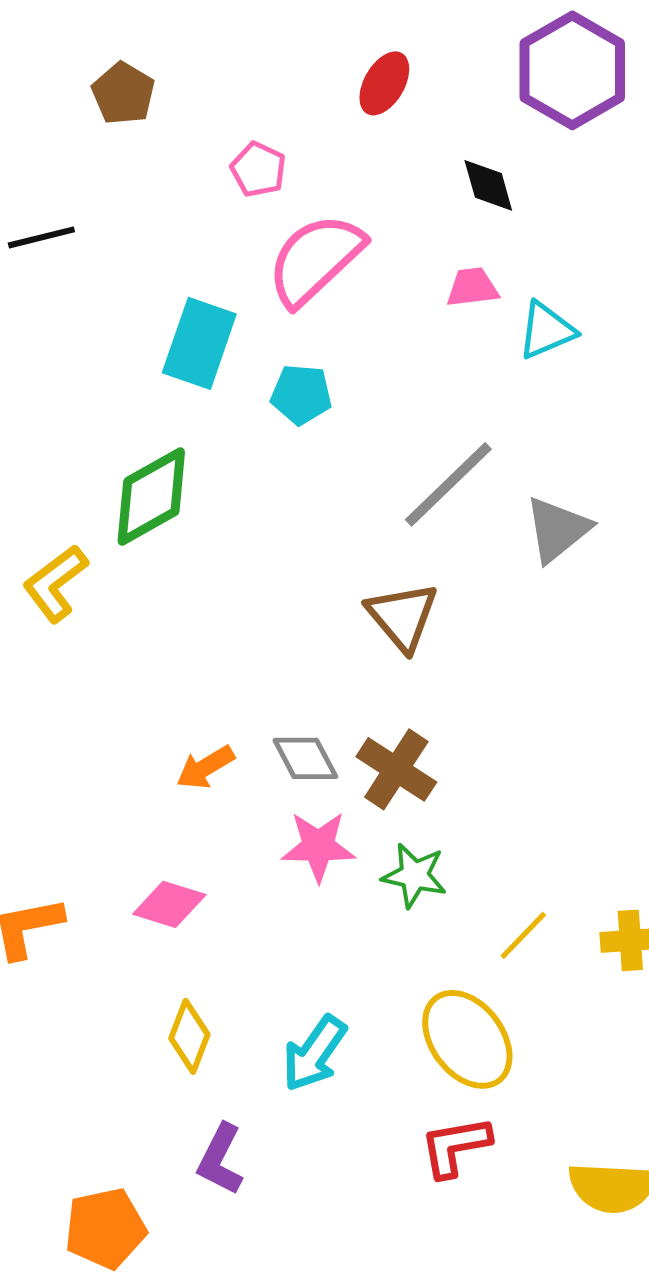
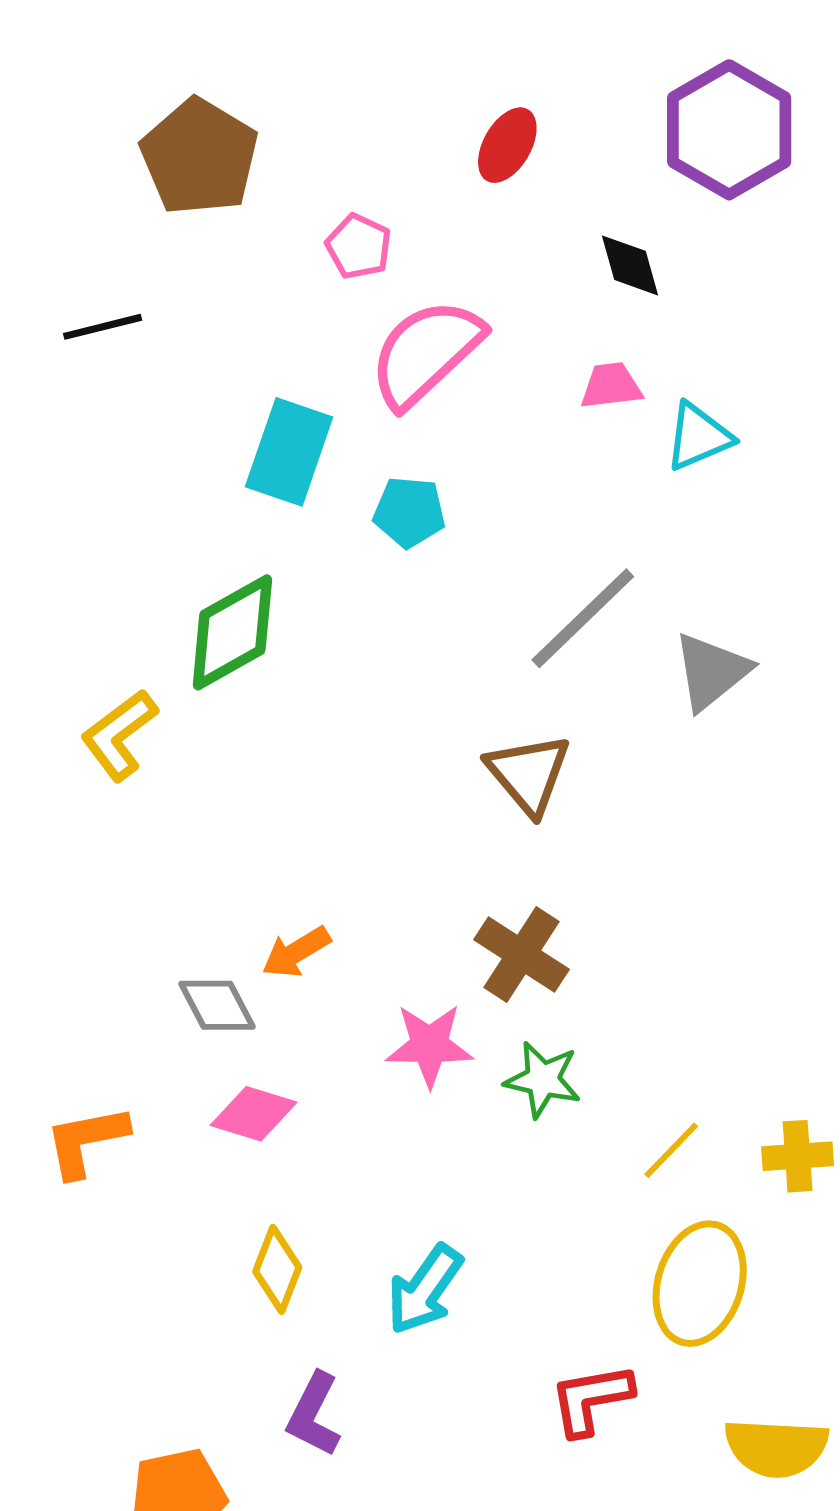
brown pentagon: (123, 93) -> (199, 157), size x1.6
gray diamond: (305, 758) -> (217, 1005), moved
yellow ellipse: (467, 1039) -> (700, 1284), moved, turned 54

